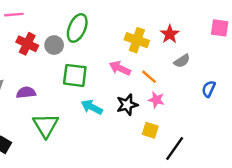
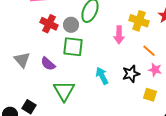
pink arrow: (120, 68) -> (119, 35), moved, turned -114
green square: (75, 75) -> (73, 47), moved
purple semicircle: (26, 93) -> (48, 64), turned -133
cyan arrow: (92, 107) -> (102, 76), turned 36

